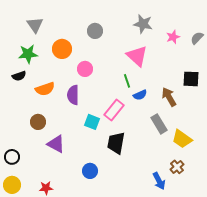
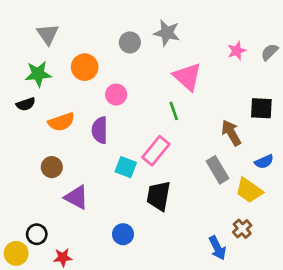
gray star: (143, 24) -> (167, 33), moved
blue semicircle: (140, 95) -> (264, 162), moved
black circle: (12, 157) -> (37, 234), moved

